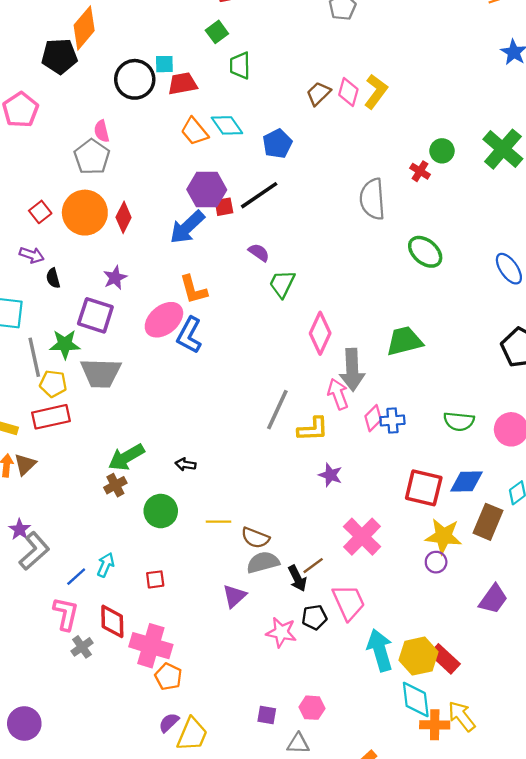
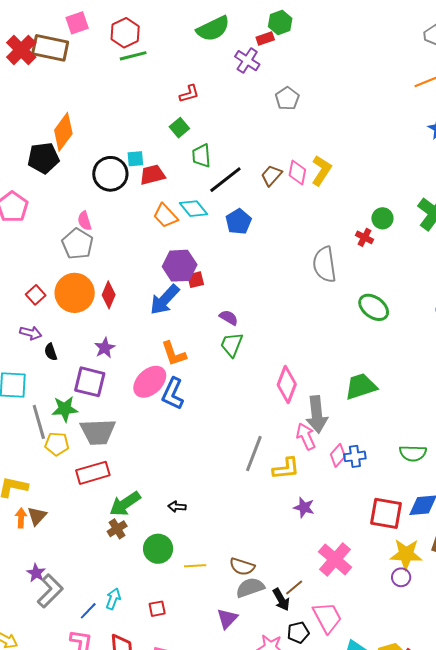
black line: (259, 195) -> (225, 180), moved
green trapezoid: (282, 284) -> (232, 345), moved
red rectangle: (51, 417) -> (93, 473), moved
yellow line: (219, 522) -> (195, 566), moved

